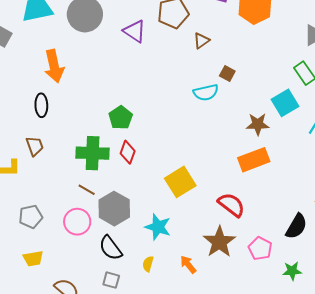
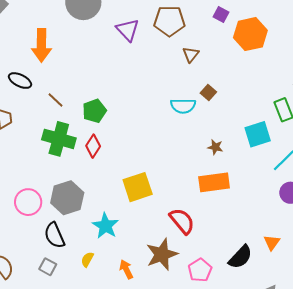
brown triangle: (202, 41) -> (191, 54), turned -30
black ellipse: (41, 105) -> (20, 81), turned -75
brown star: (258, 124) -> (215, 147), moved, size x0.7
brown line: (87, 190) -> (56, 100), moved

